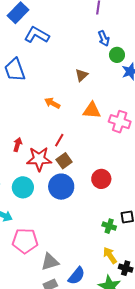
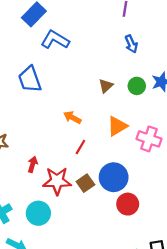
green circle: (117, 55) -> (137, 86), moved
orange triangle: (92, 110) -> (117, 126), turned -36
red line: (59, 140) -> (80, 147), moved
blue circle: (61, 187) -> (114, 177), moved

